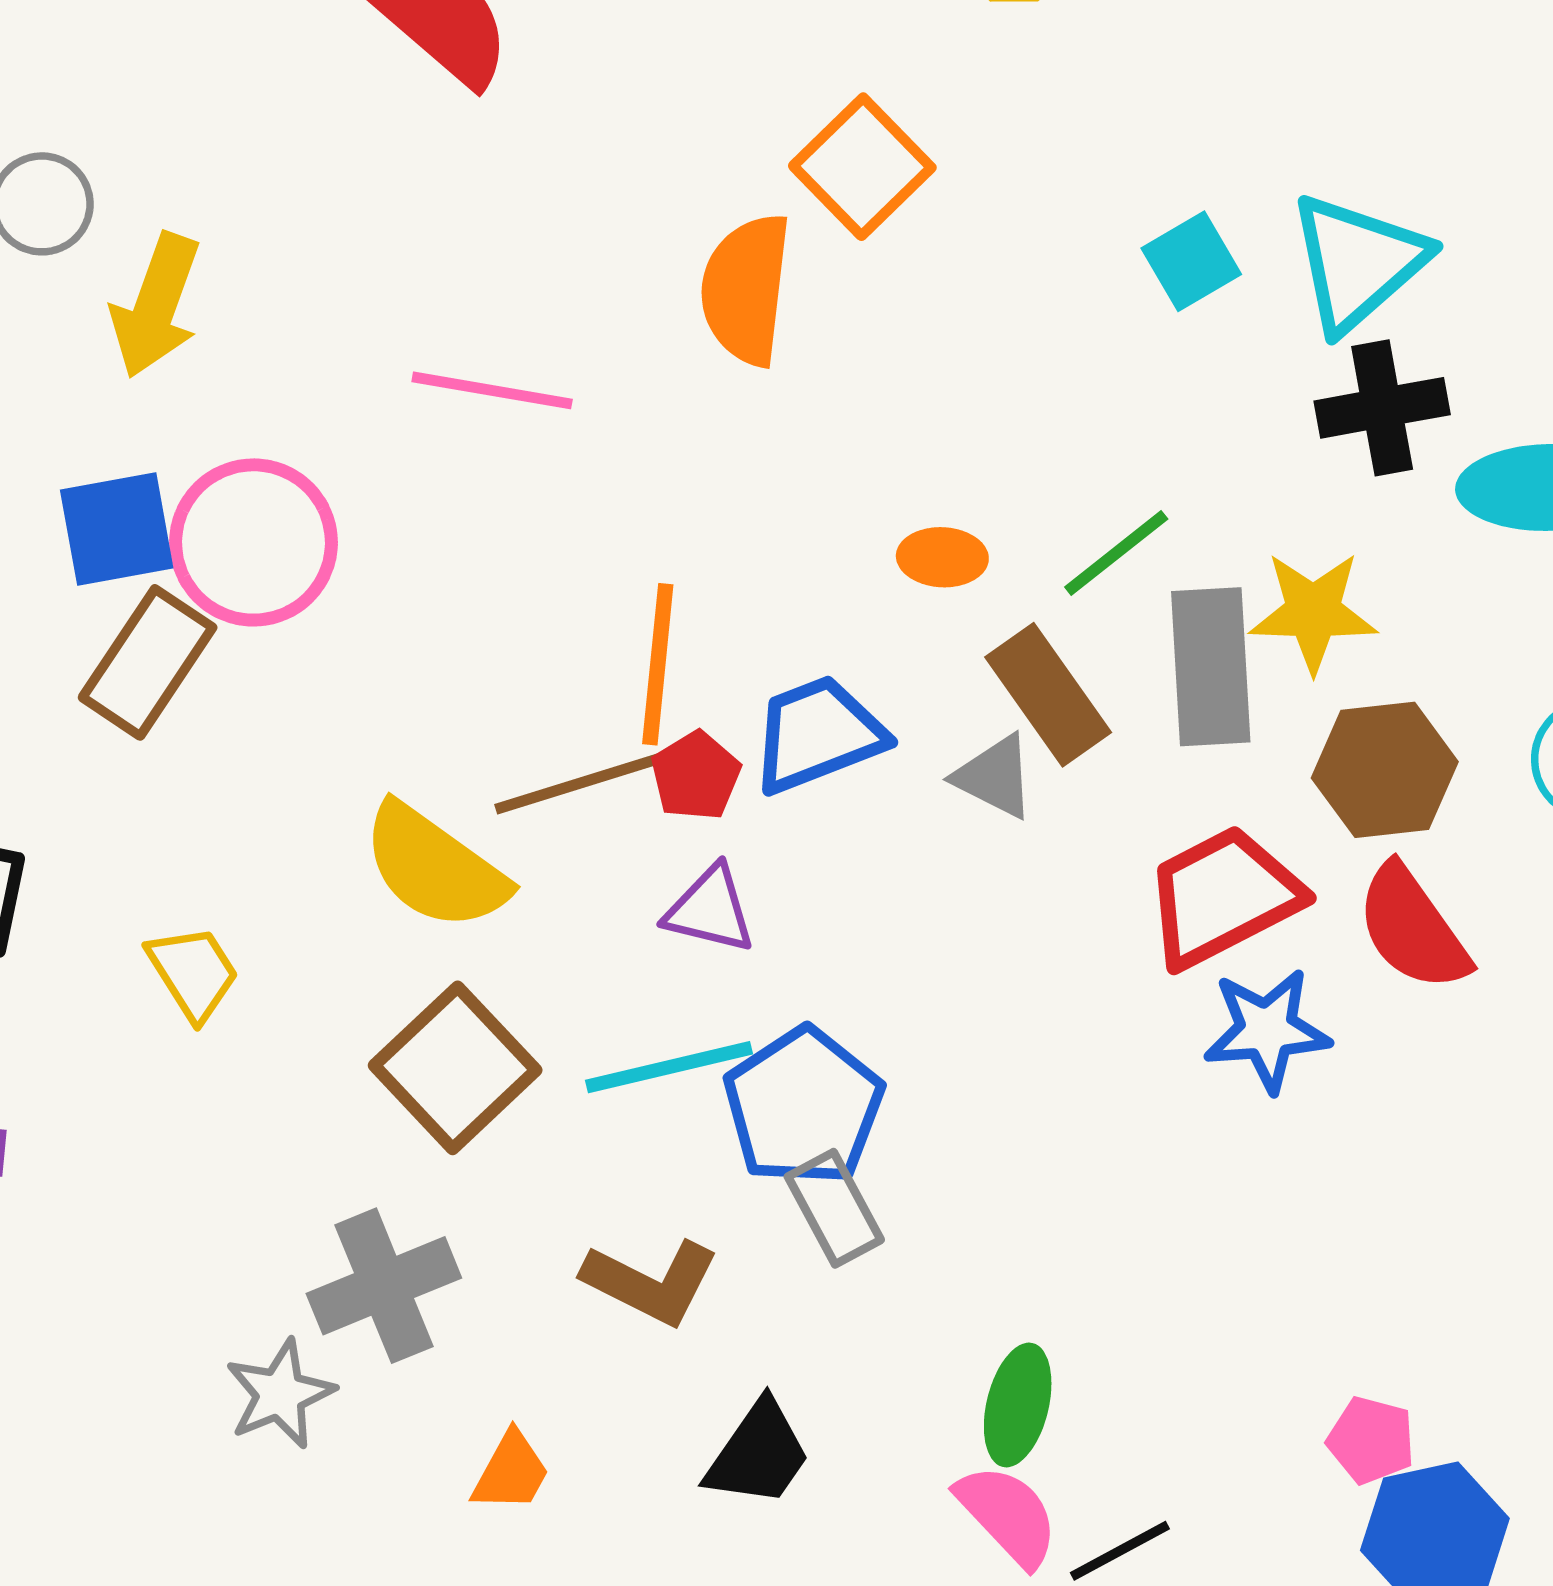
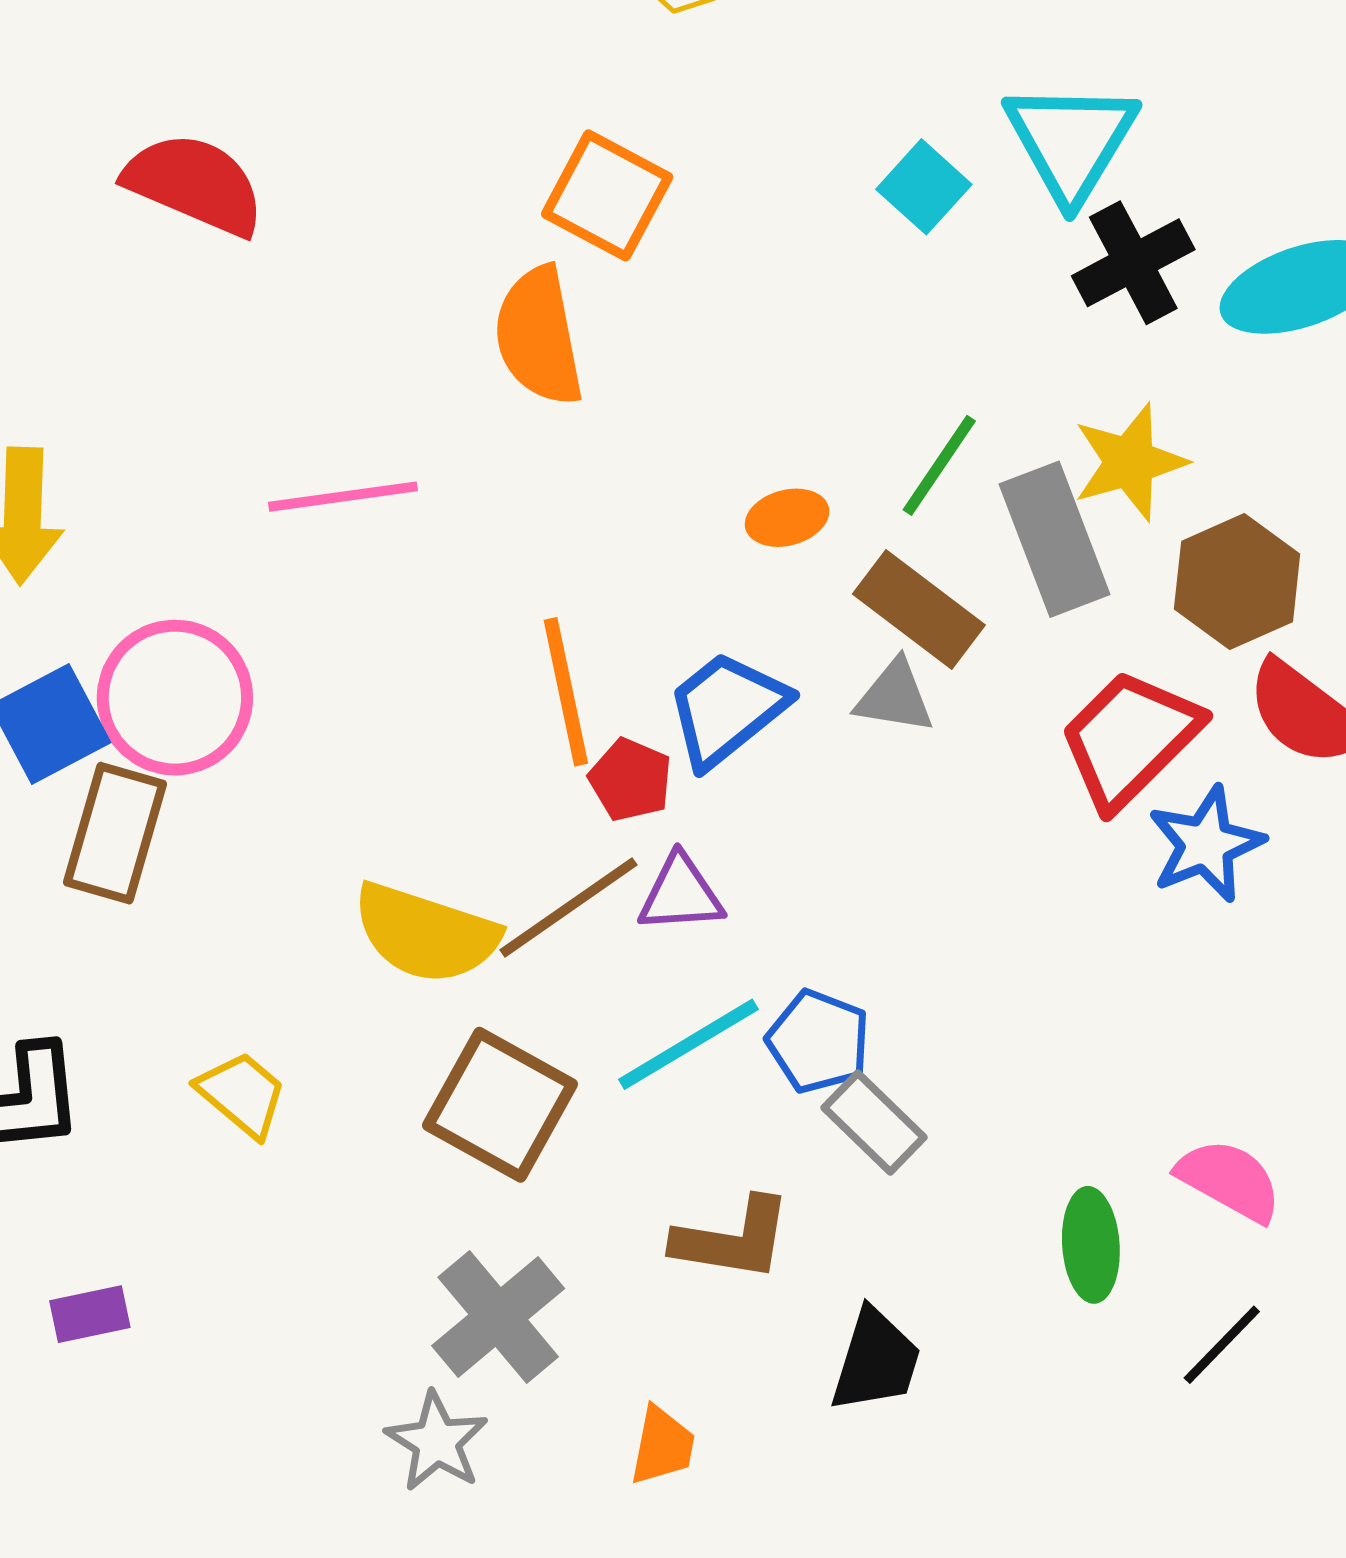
brown line: (579, 783) -> (569, 907), moved
blue pentagon: (804, 1107) -> (818, 1041), size x0.7
pink semicircle: (1008, 1515) -> (1229, 1180), moved

